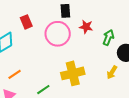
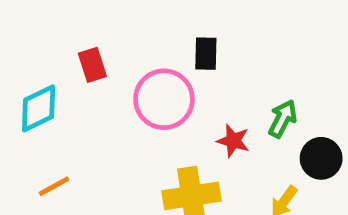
black rectangle: (65, 11) -> (206, 54), moved
red star: (86, 27) -> (233, 141), moved

